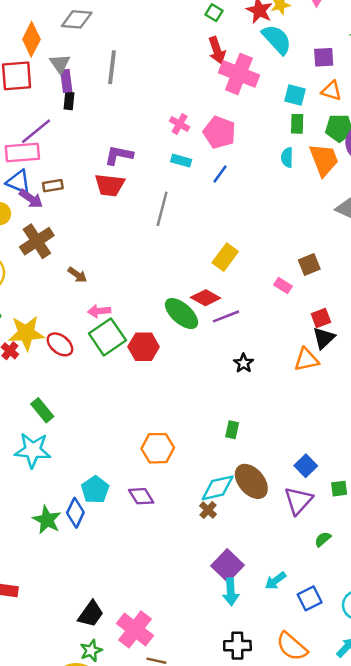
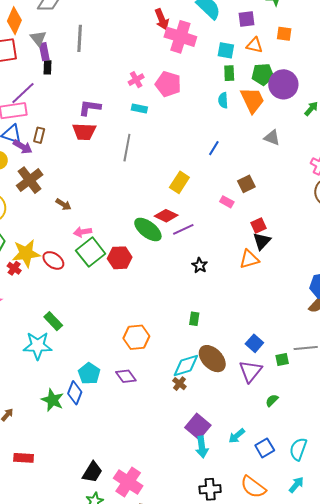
pink cross: (180, 124) -> (136, 80), turned 35
blue line: (220, 174) -> (214, 148), moved
brown rectangle: (53, 186) -> (39, 135), turned -63
green rectangle: (42, 410) -> (53, 321), moved

